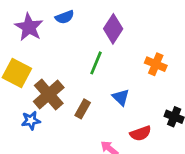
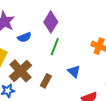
blue semicircle: (65, 17) -> (24, 37), moved
purple diamond: (113, 29) -> (51, 22), moved

